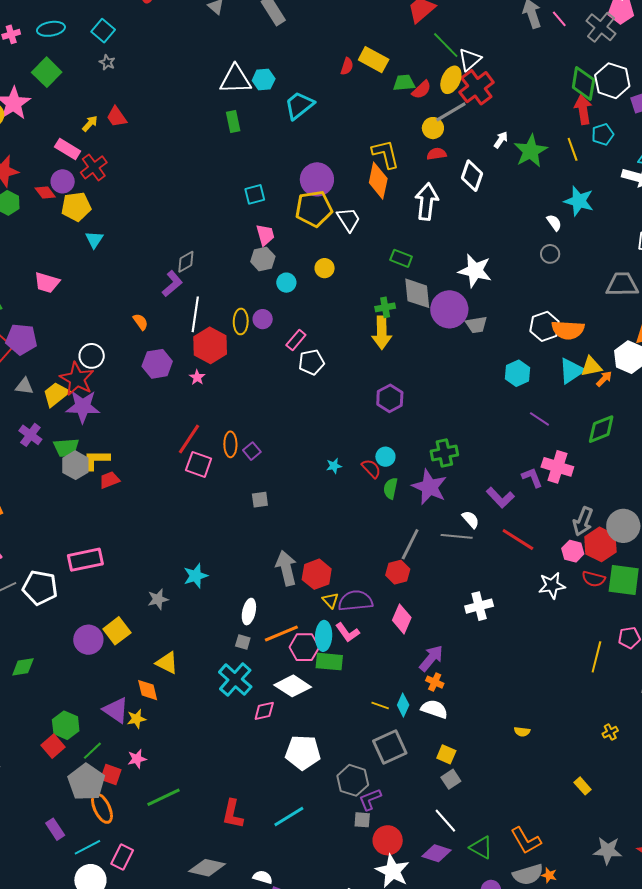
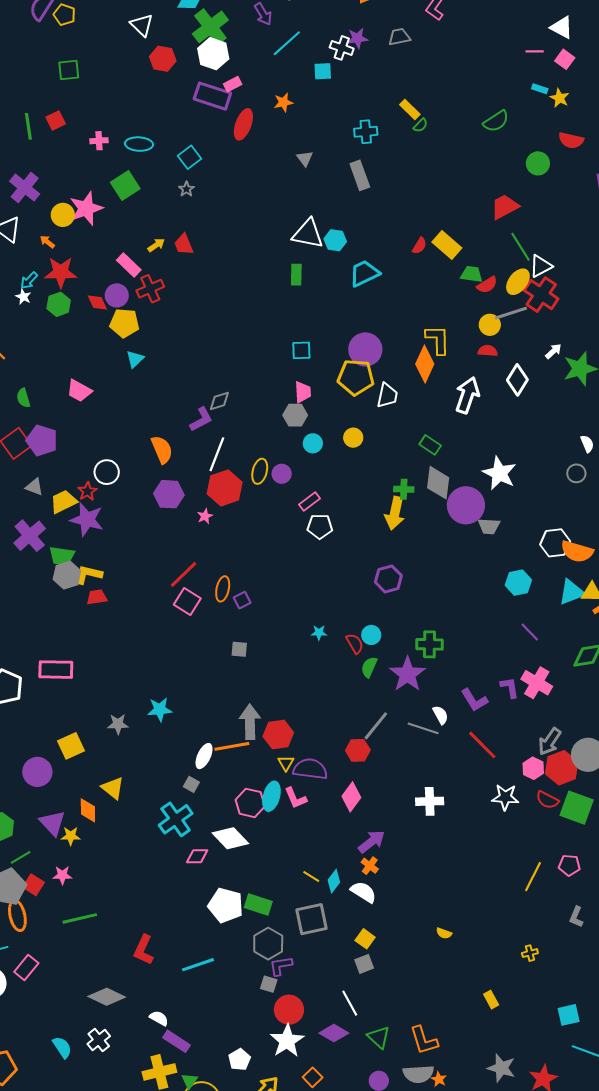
red cross: (476, 87) -> (541, 295), turned -32
white trapezoid: (349, 220) -> (387, 396), turned 32
orange semicircle: (141, 322) -> (162, 450), size x1.6
red star: (77, 379) -> (87, 491), size x0.6
purple cross: (30, 435) -> (30, 536), size x1.4
orange line: (281, 634) -> (232, 746), moved
purple circle: (88, 640) -> (37, 772), moved
green rectangle: (329, 662) -> (258, 904), moved

